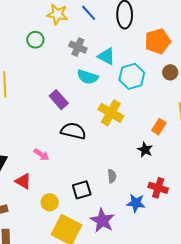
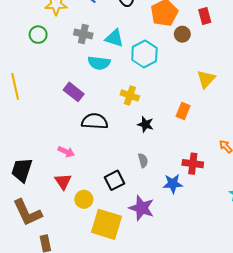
brown circle: (170, 72) -> (182, 34), moved
yellow cross: (111, 113) -> (130, 95), size x0.7
orange rectangle: (159, 127) -> (183, 111), moved
black star: (145, 150) -> (145, 124), moved
red triangle: (23, 181) -> (63, 181), moved, turned 36

